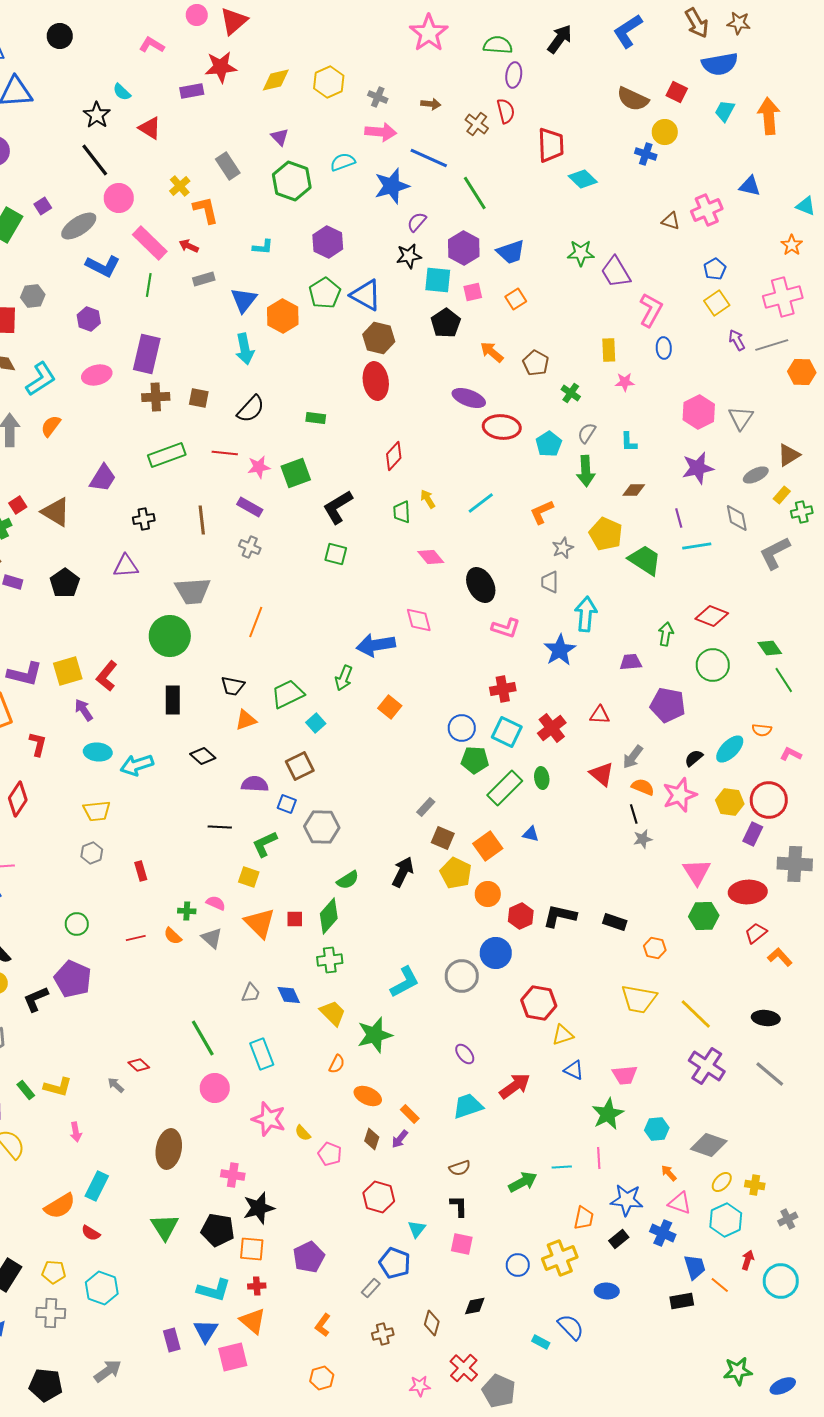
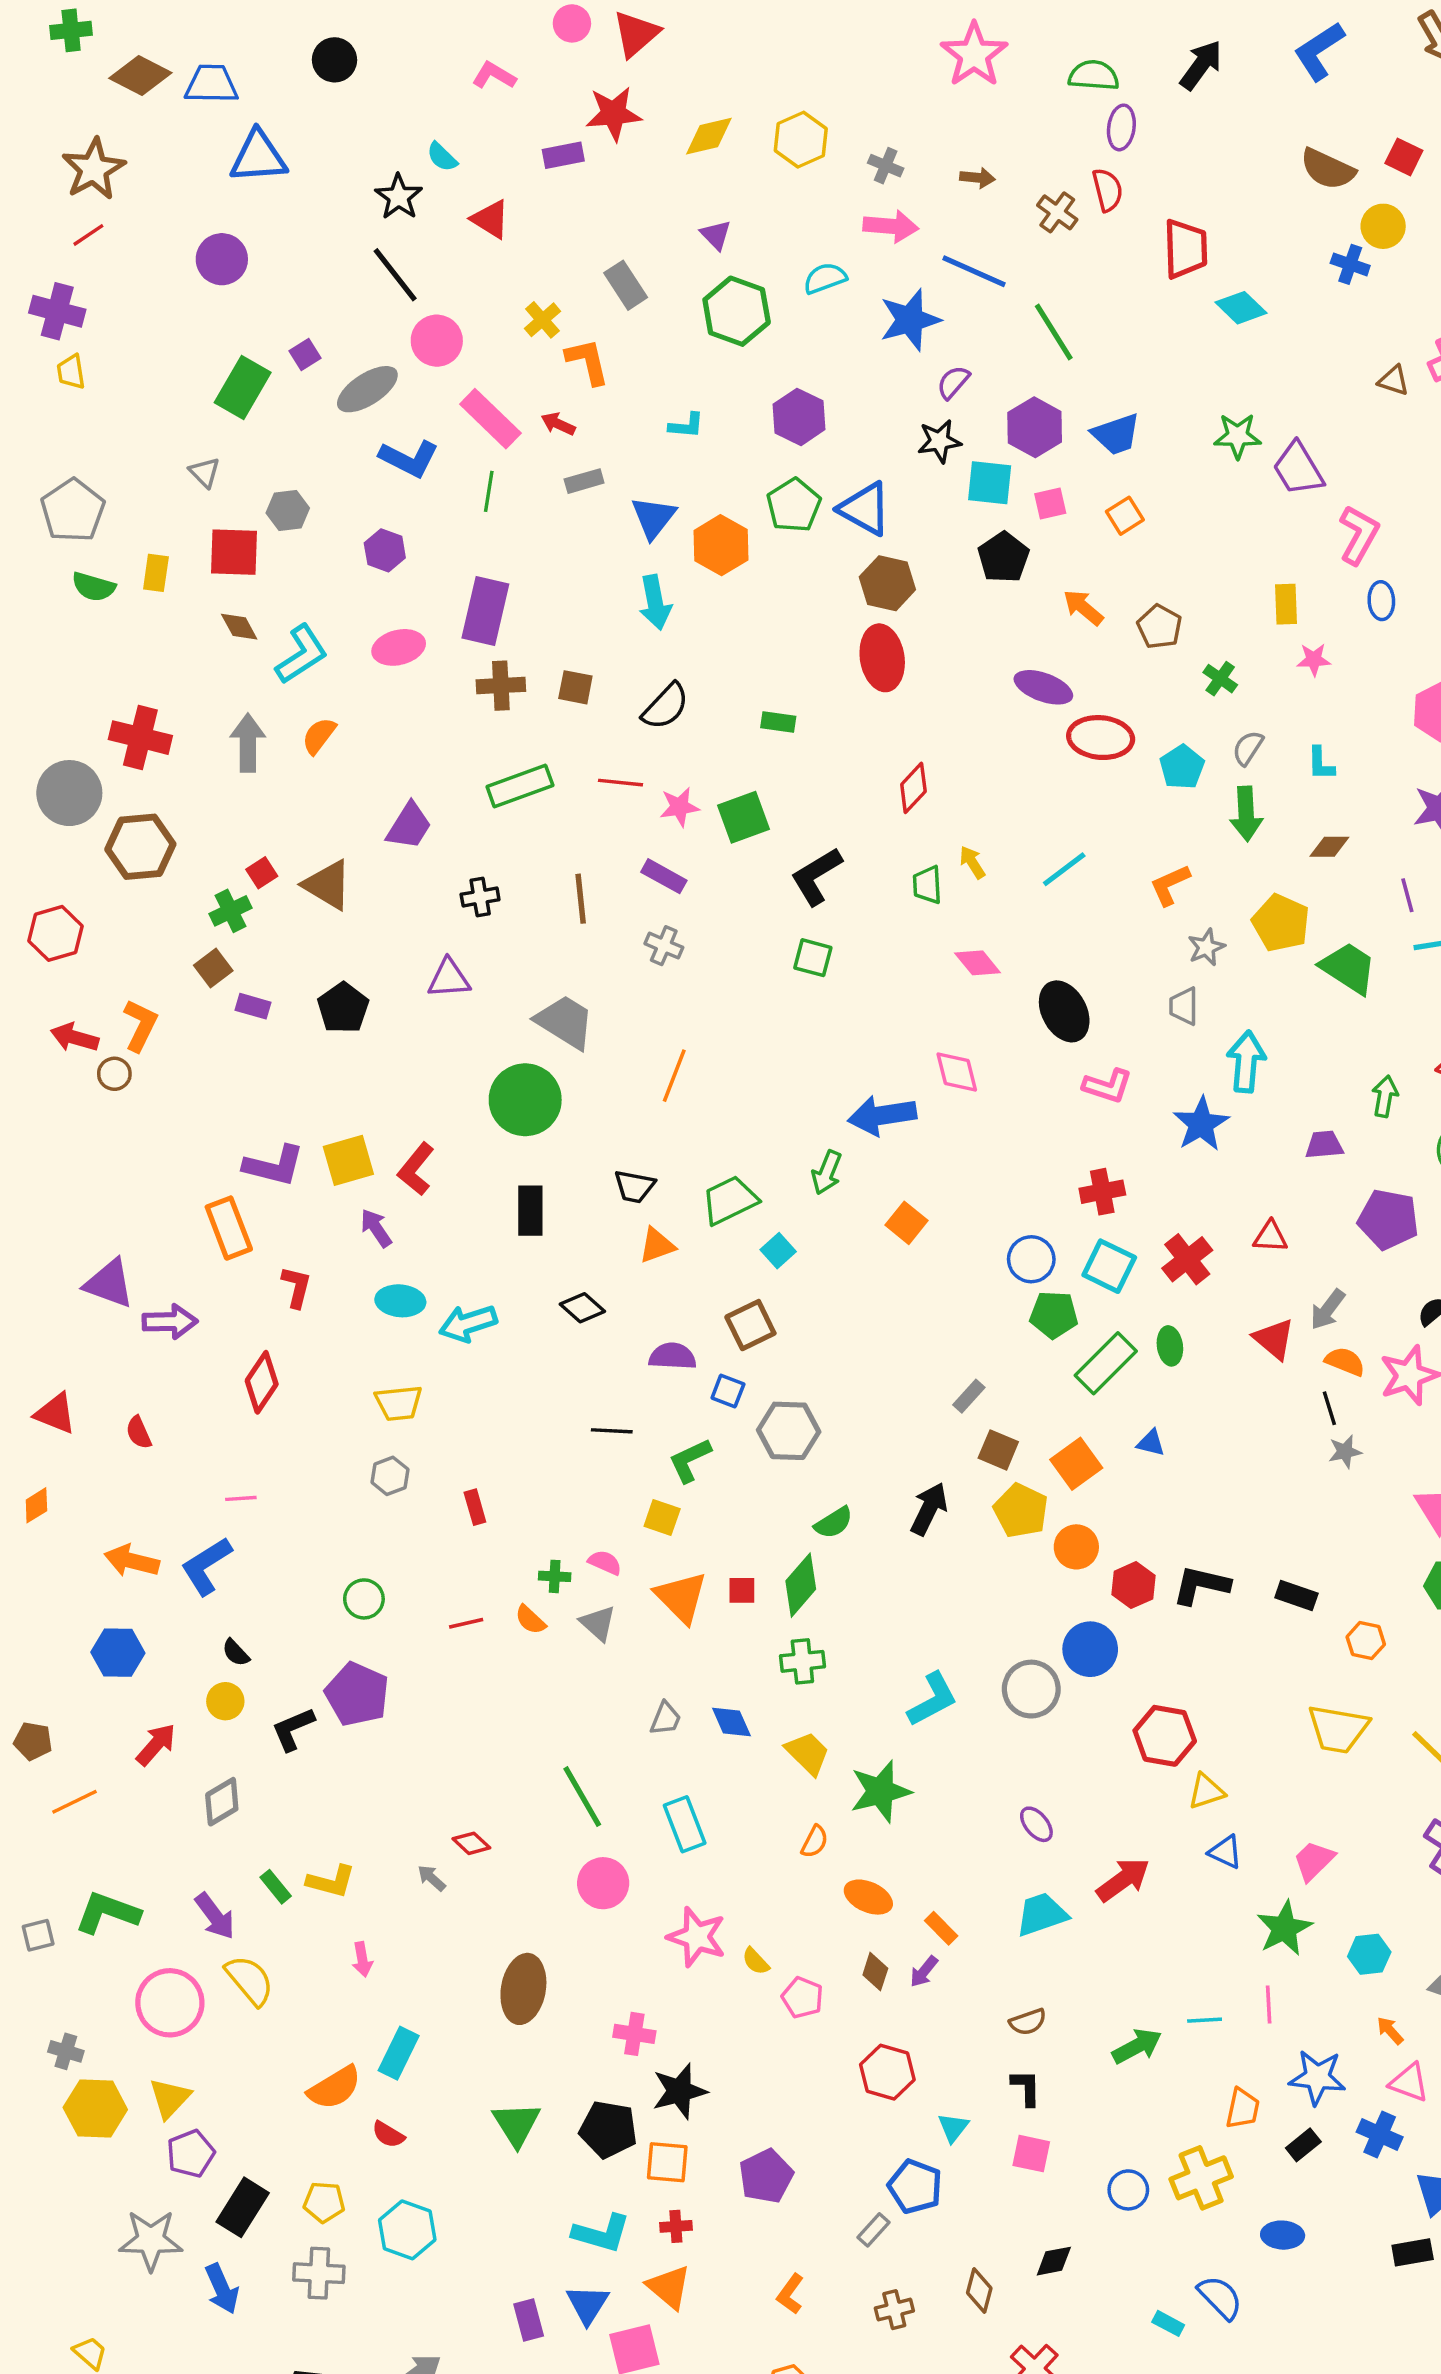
gray trapezoid: (193, 591) -> (565, 1022), turned -144
pink trapezoid: (625, 1075) -> (1314, 1861), turned 140

